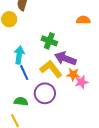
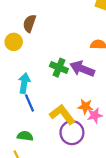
purple arrow: (65, 58) -> (82, 69), moved
yellow L-shape: (51, 69) -> (62, 114), moved
purple circle: (45, 93) -> (72, 133), moved

